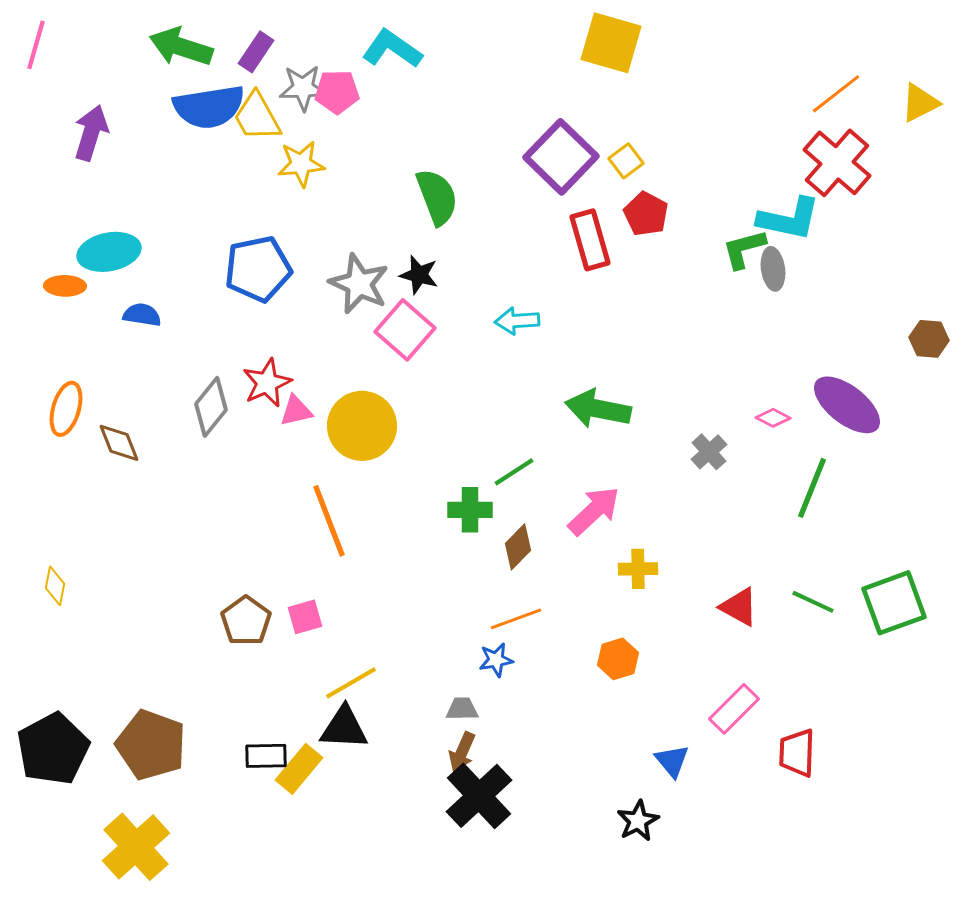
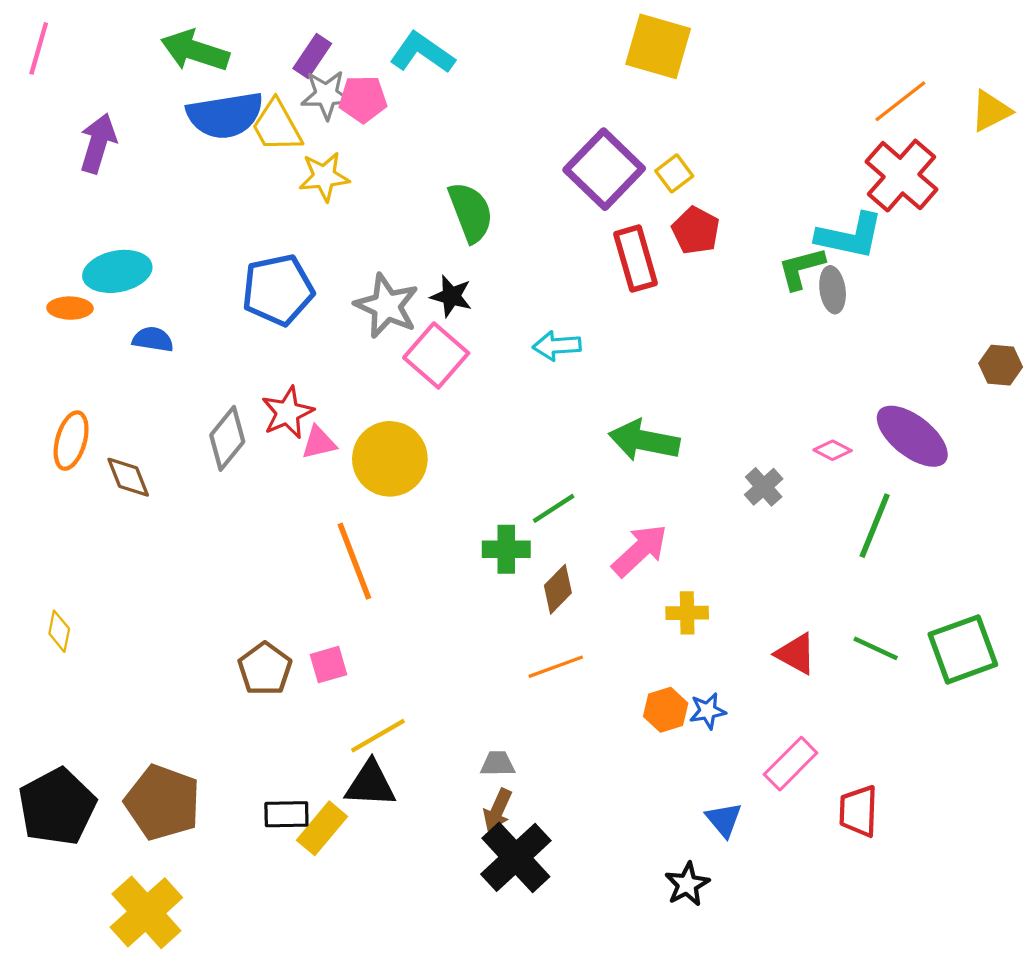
purple rectangle: (256, 52) -> (312, 56), moved
blue star: (496, 660) -> (708, 711), moved

